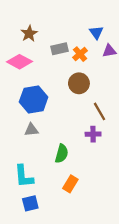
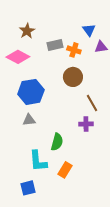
orange cross: (80, 54) -> (74, 50), turned -32
cyan L-shape: (24, 176) -> (38, 161), moved

